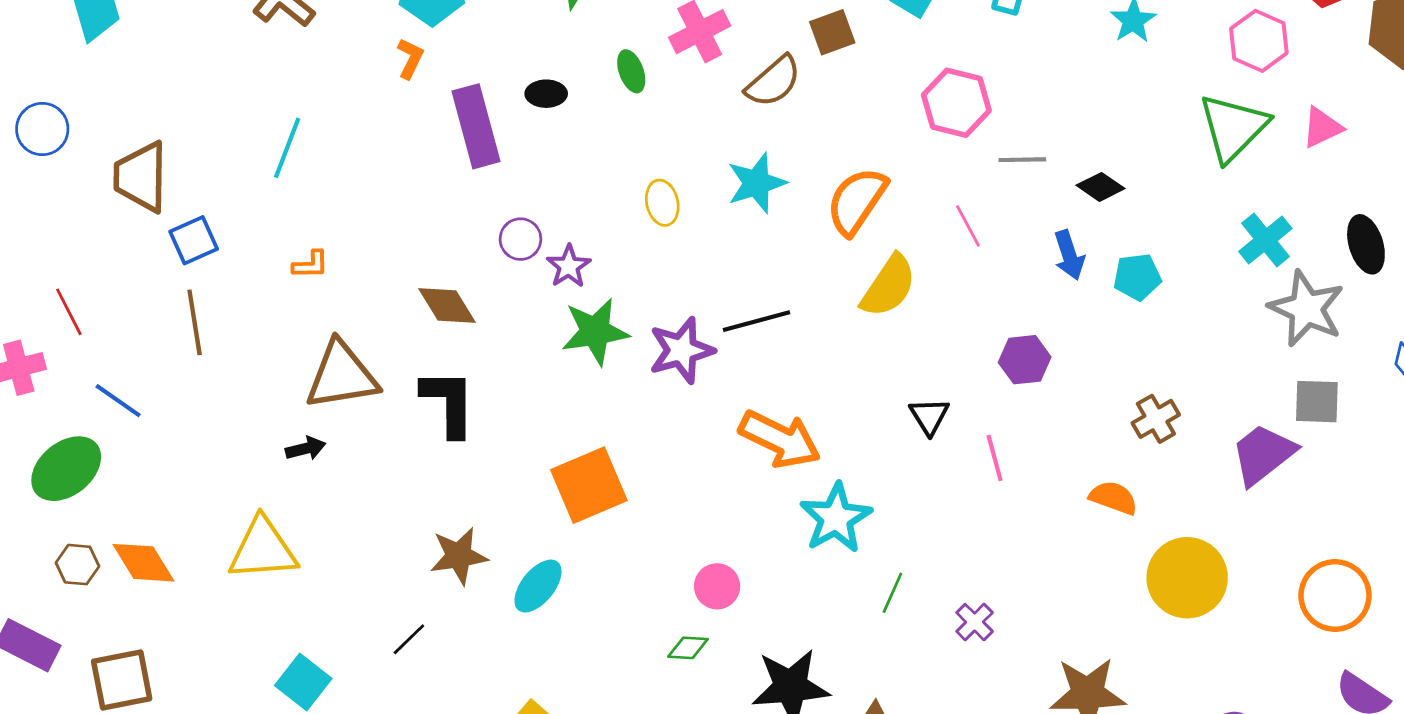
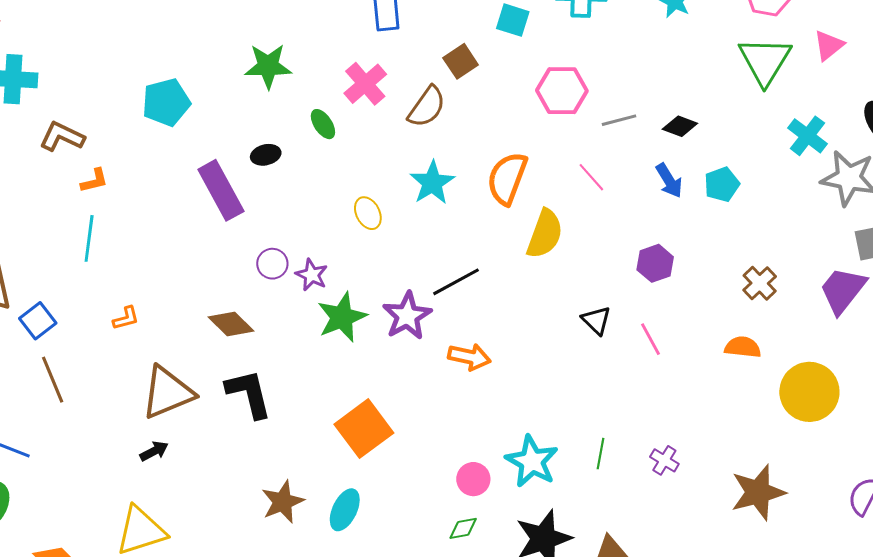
orange L-shape: (410, 58) -> (94, 181), moved, turned 64
orange arrow: (780, 439) -> (469, 357), moved, size x0.7
cyan star: (836, 518) -> (532, 461), moved

